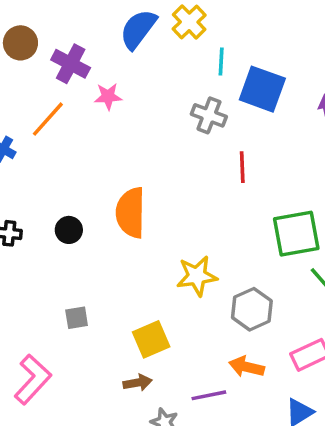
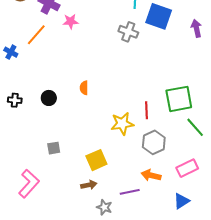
red line: (242, 167) -> (147, 110), moved
orange semicircle: (131, 213) -> (84, 88), size x0.5

